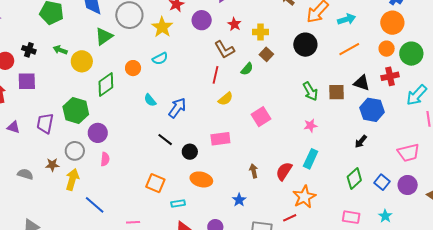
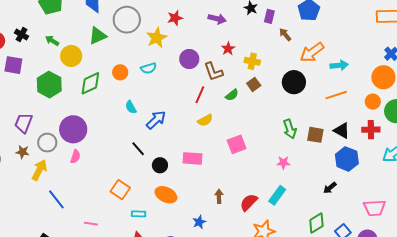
purple circle: (202, 20) -> (189, 59), moved
green hexagon: (76, 110) -> (49, 85), moved
purple trapezoid: (45, 123) -> (24, 123), moved
purple circle: (98, 133) -> (73, 129), size x1.4

